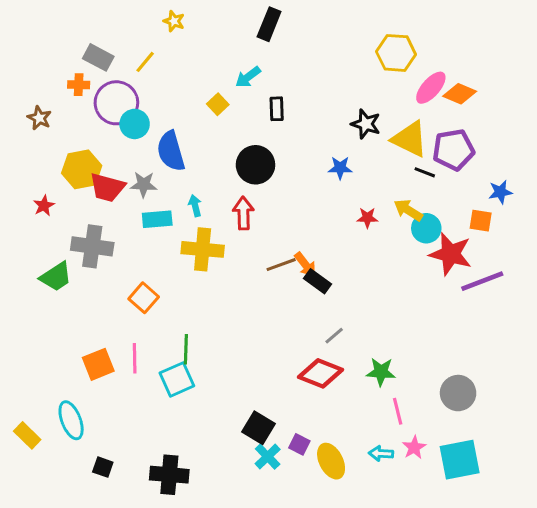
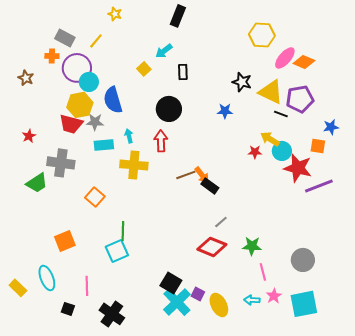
yellow hexagon: (82, 169) -> (80, 105), moved
red star: (367, 218) -> (255, 152), moved
pink line: (135, 358) -> (87, 286), moved
cyan cross: (268, 457) -> (177, 302), size x1.6
black cross: (169, 475) -> (112, 314), turned 30

